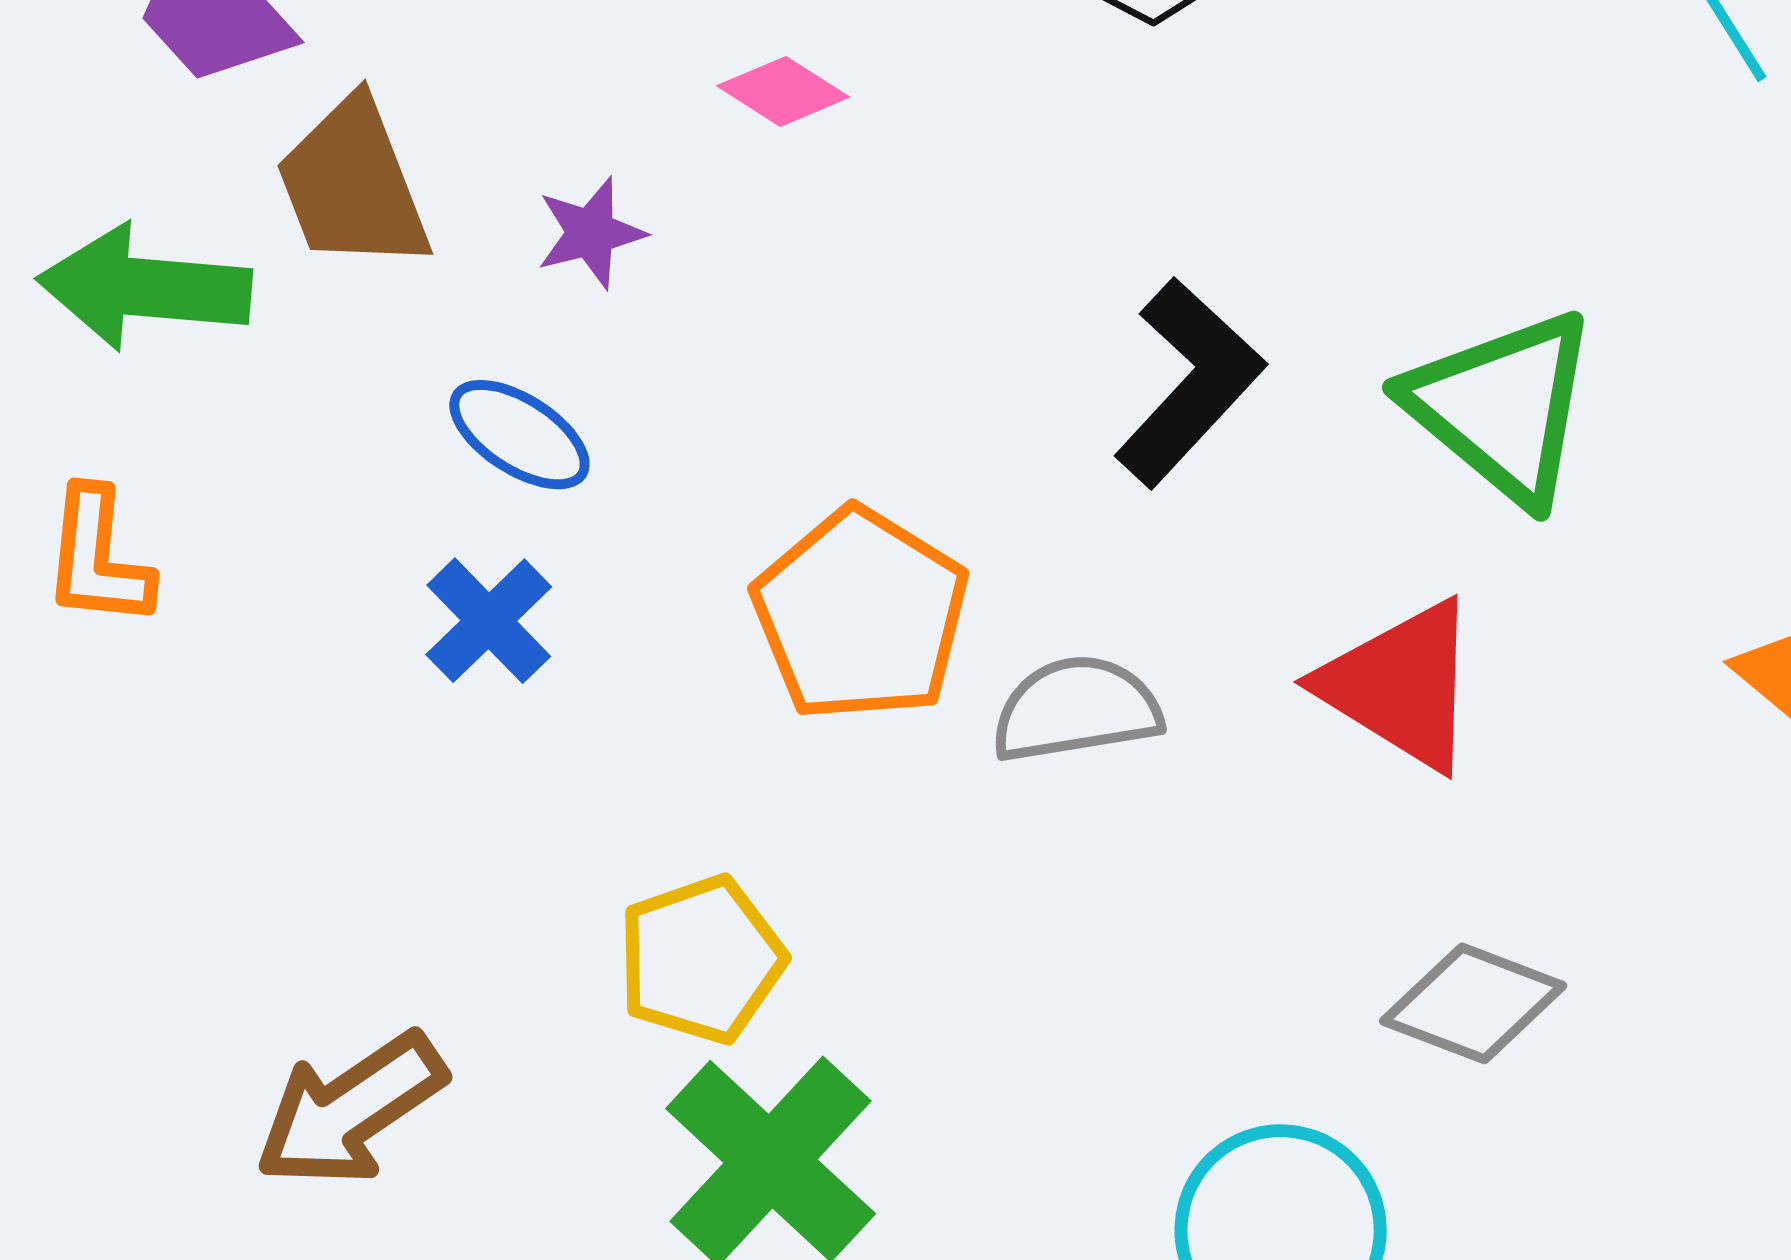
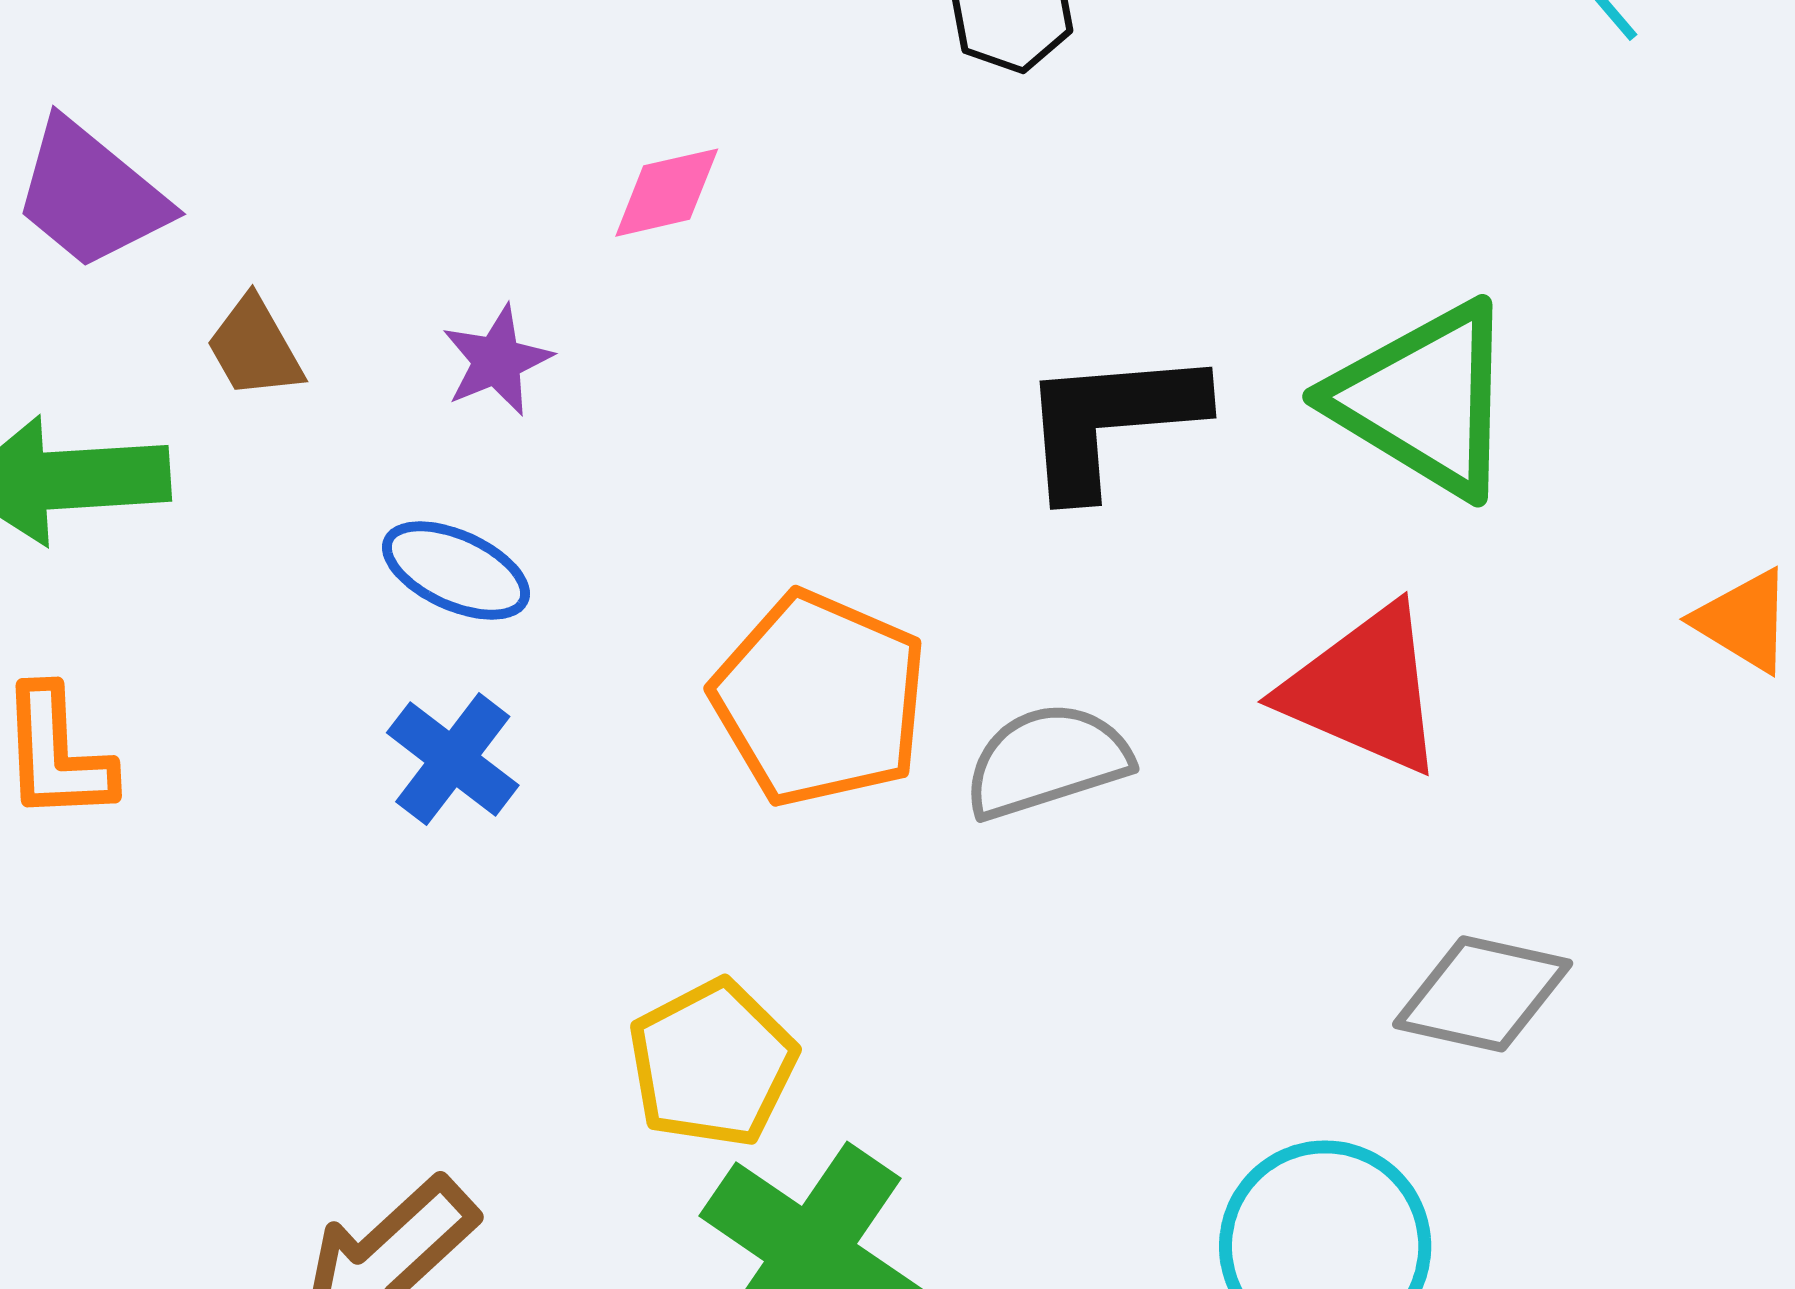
pink diamond: (783, 91) -> (667, 193), turned -37
brown trapezoid: (353, 185) -> (255, 348), size x0.6
black L-shape: (1189, 382) -> (1111, 421), turned -129

